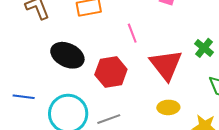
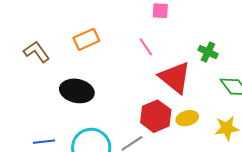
pink line: (132, 33) -> (146, 47), moved
red hexagon: (111, 72) -> (156, 116), moved

